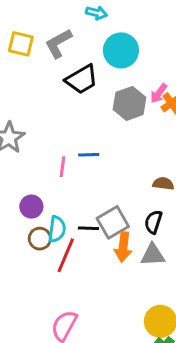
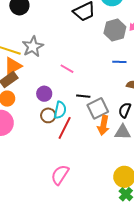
blue line: (89, 155) -> (119, 62), moved
pink line: (62, 167) -> (67, 69), turned -72
black line: (88, 228) -> (83, 96), moved

